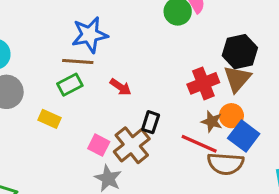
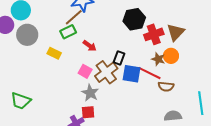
black hexagon: (240, 52) -> (134, 19), moved
brown line: (78, 62) -> (74, 17), turned -48
red arrow: (121, 87) -> (90, 46), moved
blue square: (244, 136) -> (132, 74), moved, turned -30
brown semicircle: (225, 164) -> (166, 86), size x0.7

